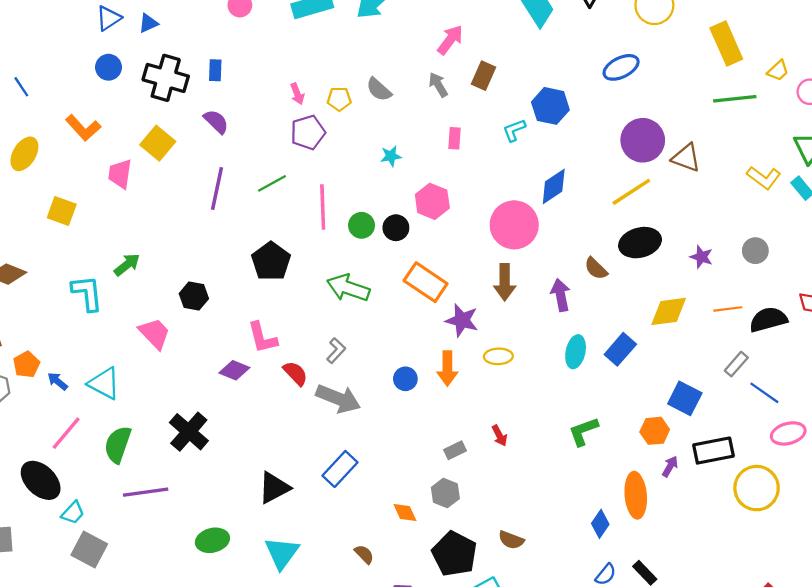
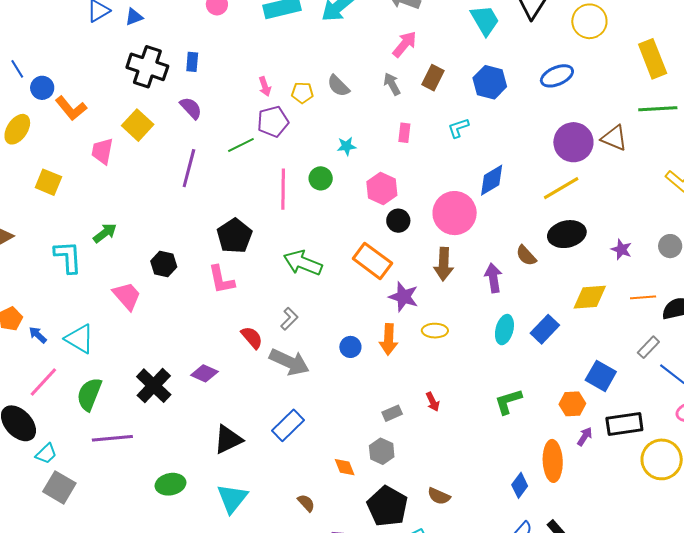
blue circle: (108, 67) -> (42, 88), moved
blue hexagon: (550, 106) -> (490, 82), moved
brown triangle: (686, 158) -> (614, 138), moved
green line: (272, 183) -> (241, 145), moved
green circle: (362, 225) -> (321, 178), moved
black circle: (396, 228) -> (398, 221), moved
pink L-shape: (262, 338) -> (221, 280), moved
purple diamond: (234, 370) -> (204, 373), moved

